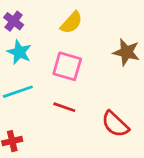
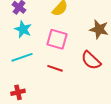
red semicircle: (115, 124) -> (91, 60), moved

